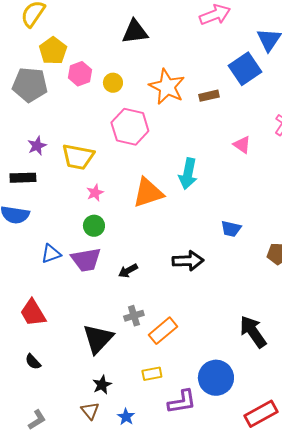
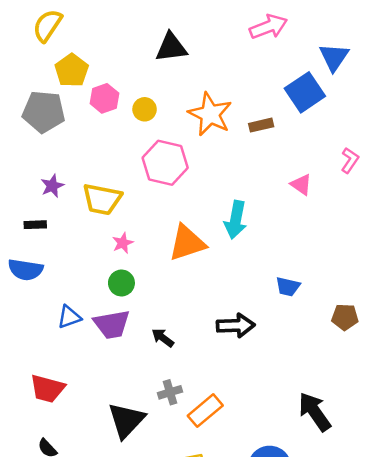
black rectangle: (23, 178) -> (35, 225), size x0.7
black arrow: (128, 271) -> (163, 338), turned 66
red trapezoid: (33, 313) -> (47, 389), turned -44

